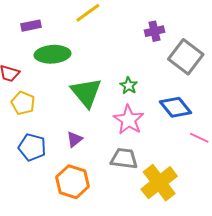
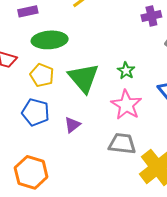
yellow pentagon: (23, 103) -> (42, 75), moved
blue pentagon: (32, 147) -> (36, 112), moved
orange hexagon: (72, 182) -> (31, 172), moved

